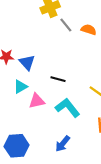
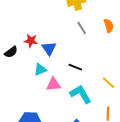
gray line: (66, 25) -> (82, 28), moved
orange semicircle: (89, 30) -> (109, 26), turned 48

